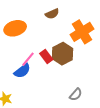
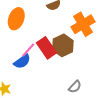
orange ellipse: (15, 28) -> (16, 19), turned -55
red rectangle: (46, 56) -> (47, 48), size x1.5

